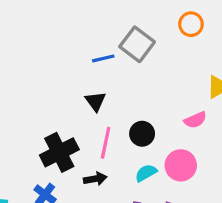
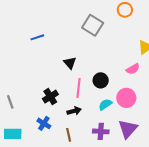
blue line: (103, 58) -> (37, 37), moved
black cross: (59, 152) -> (50, 97), size x0.7

